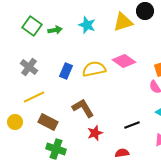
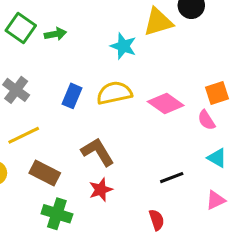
cyan star: (87, 25) -> (123, 46), moved
pink diamond: (124, 61) -> (166, 104), moved
red star: (95, 133) -> (101, 190), moved
red semicircle: (122, 153) -> (157, 220), turned 80

